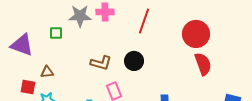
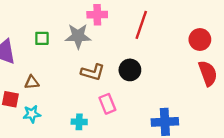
gray star: (80, 16) -> (78, 36), moved
red circle: (196, 34) -> (200, 39), size x0.7

